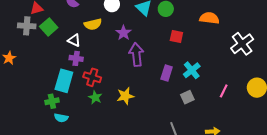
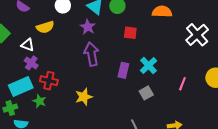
purple star: (124, 33) -> (88, 27), moved
purple cross: (76, 58) -> (31, 63), turned 32
cyan rectangle: (64, 81) -> (21, 87), turned 55
green star: (95, 97) -> (39, 101), moved

